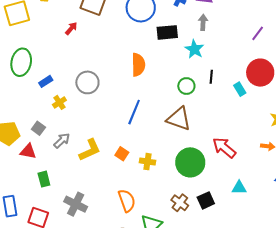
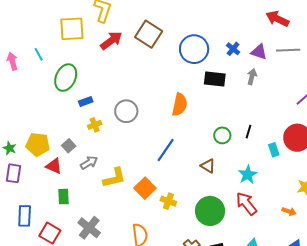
red arrow: (71, 28) -> (111, 41), moved, size x1.6
cyan star: (194, 49) -> (248, 175), moved
brown triangle: (179, 119) -> (208, 166), size x0.6
orange square: (122, 154) -> (145, 188), size x1.5

